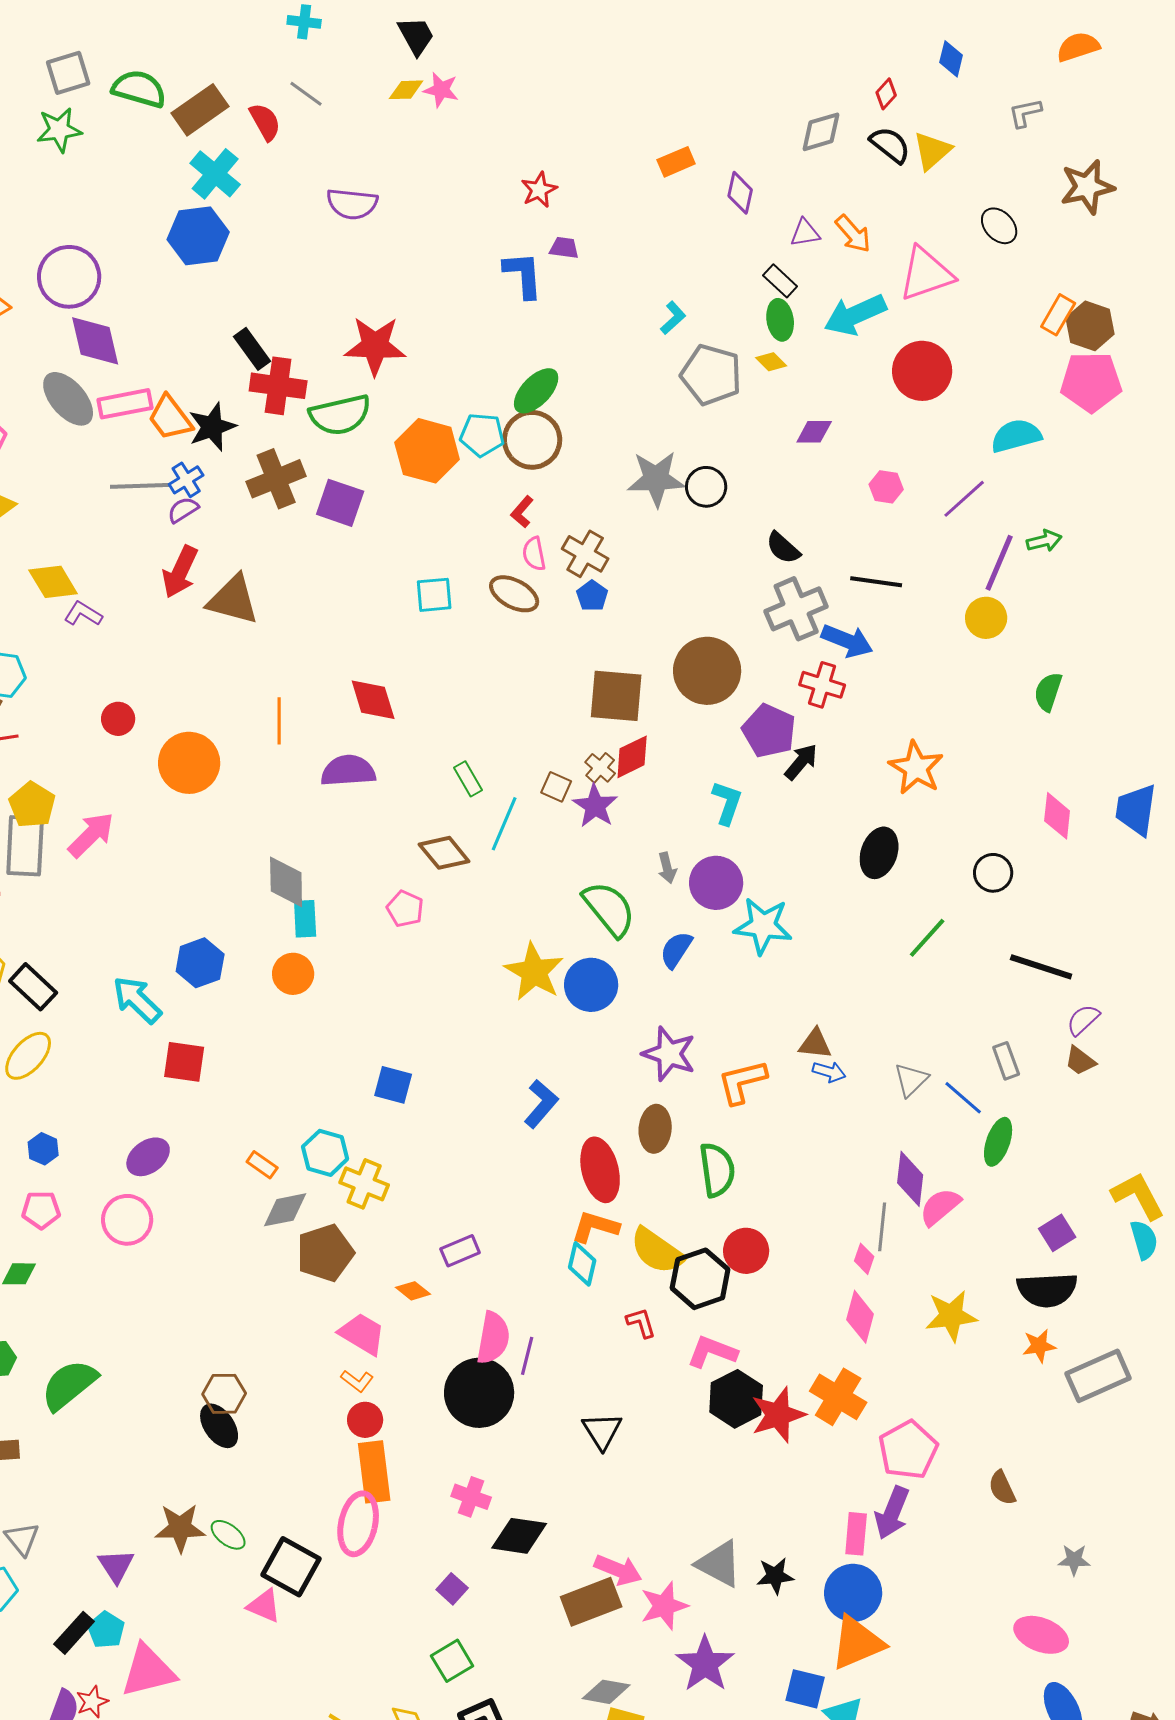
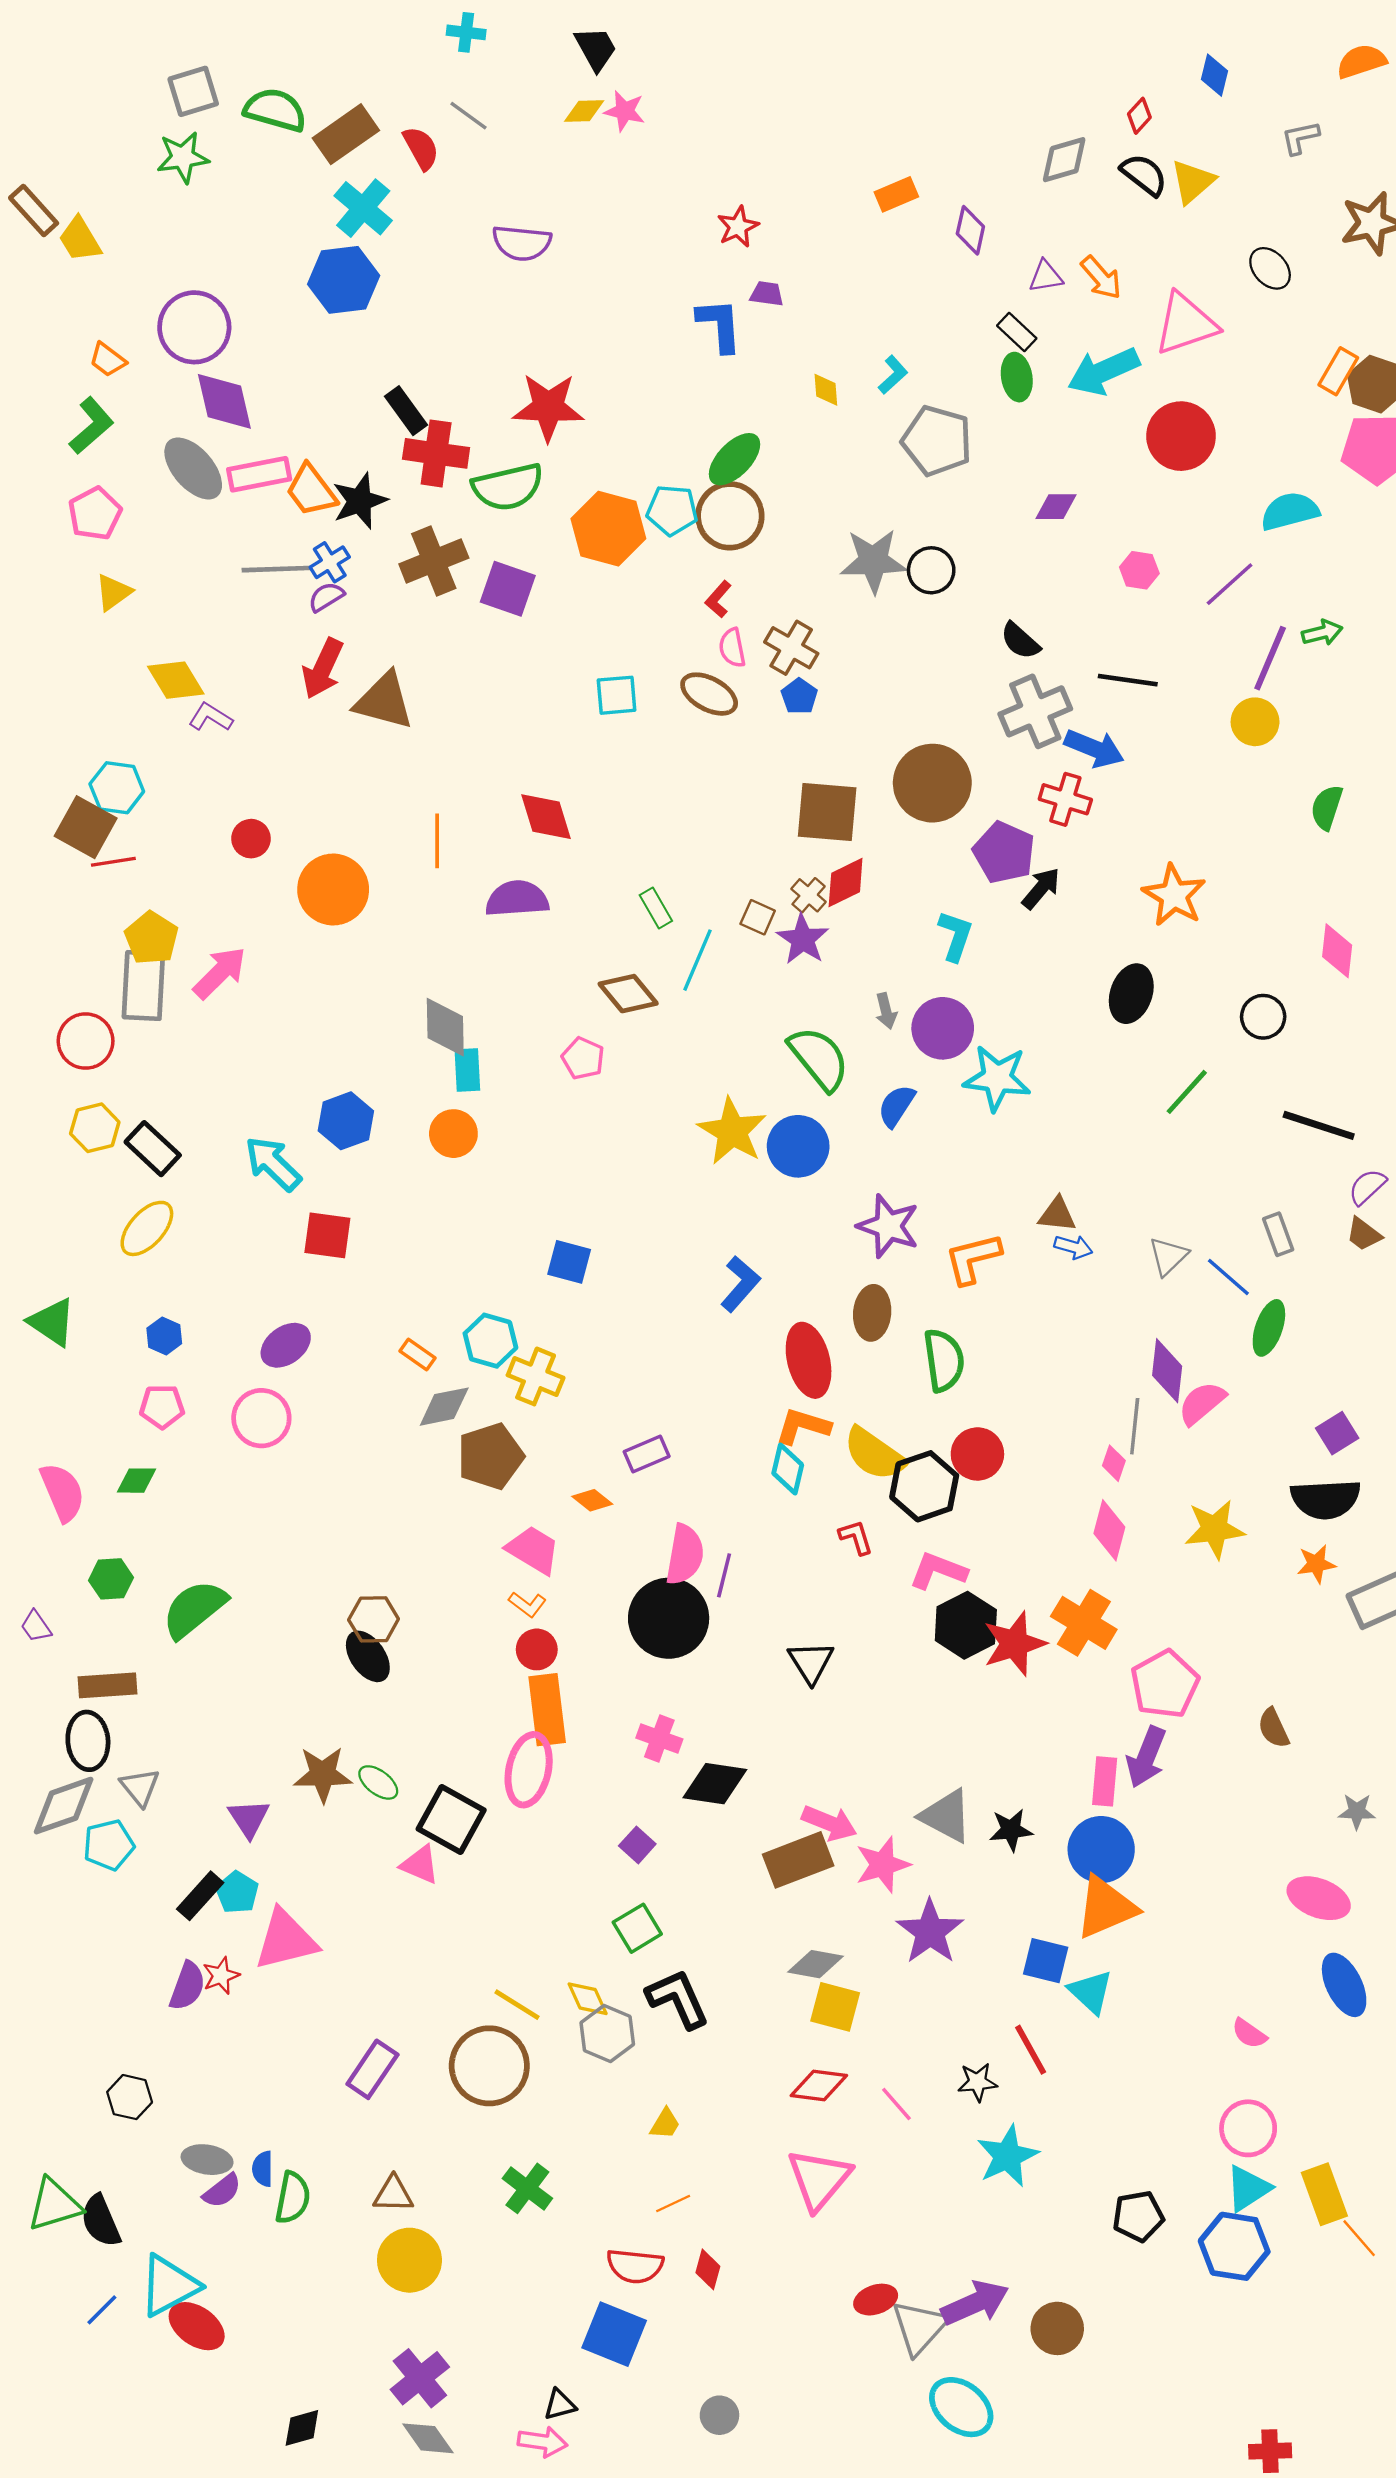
yellow diamond: (771, 362) -> (826, 390), moved, turned 40

